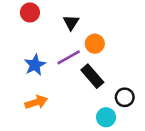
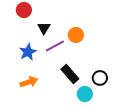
black triangle: (71, 22) -> (44, 28), moved
black rectangle: (92, 76) -> (70, 74), moved

